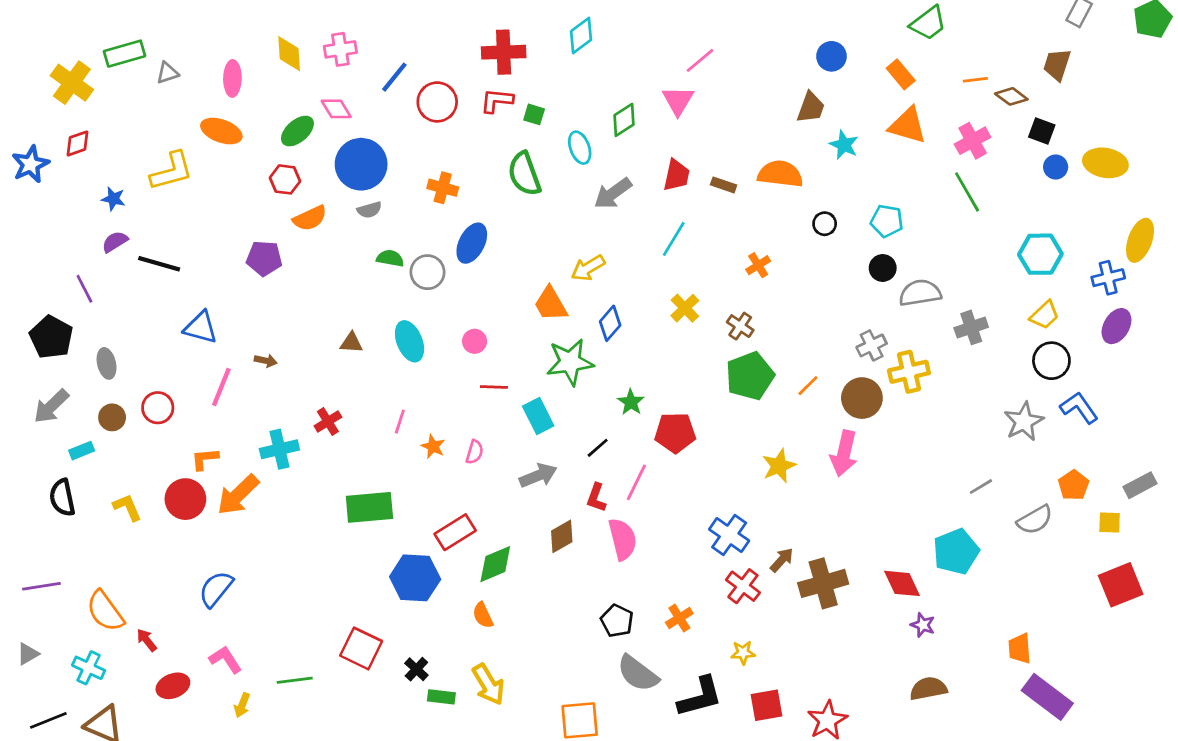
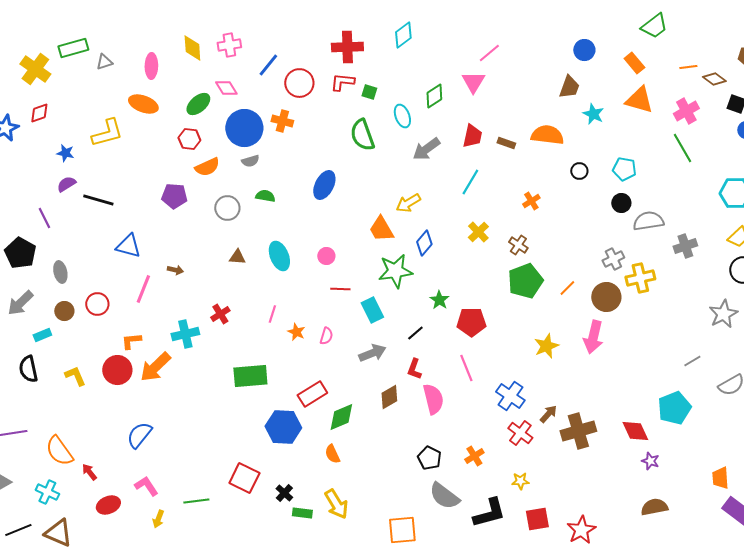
orange cross: (443, 188) -> (282, 121), moved
gray circle: (428, 272) -> (227, 208), moved
pink line: (636, 482) -> (466, 368), moved, turned -48

